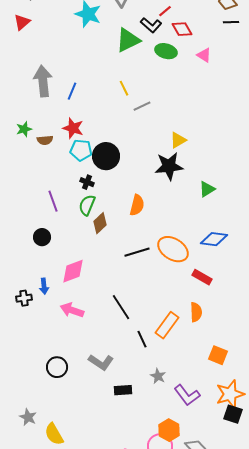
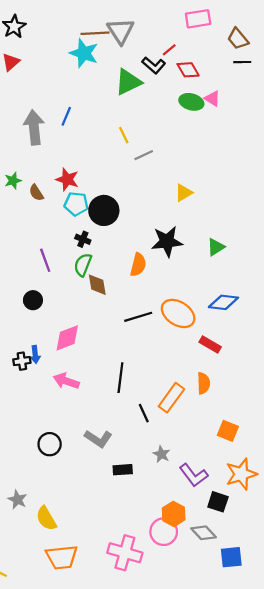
green ellipse: (166, 51) -> (191, 102), moved
blue line: (72, 91) -> (66, 116), moved
brown semicircle: (45, 140) -> (36, 193), turned 63
black star: (169, 166) -> (167, 241), moved
brown diamond: (100, 223) -> (97, 285), turned -55
black cross: (24, 298) -> (22, 361), moved
black line: (121, 307) -> (120, 378), turned 40
black square: (233, 414) -> (218, 502), moved

